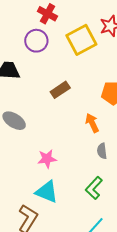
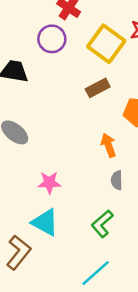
yellow square: (81, 40) -> (106, 44), turned -32
brown rectangle: (60, 90) -> (98, 88), moved

